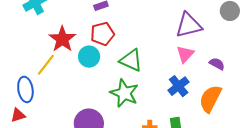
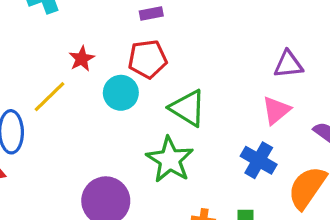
purple triangle: (189, 25) -> (288, 64), size x0.7
red star: (62, 39) -> (82, 59), size x0.6
blue cross: (179, 86) -> (259, 160), turned -30

